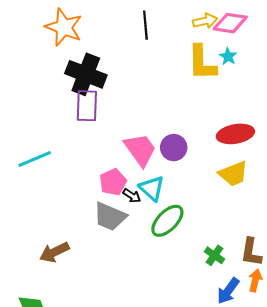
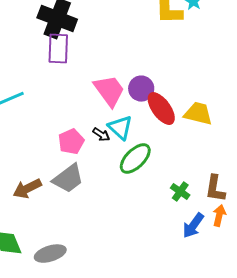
red ellipse: (235, 134) -> (161, 109), moved, turned 64
yellow trapezoid: (233, 174) -> (198, 114), turned -144
pink pentagon: (113, 182) -> (71, 142), moved
gray trapezoid: (110, 217) -> (68, 179), moved, turned -60

